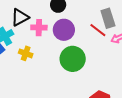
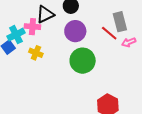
black triangle: (20, 17) -> (45, 14), moved
pink cross: (39, 28) -> (32, 27), moved

